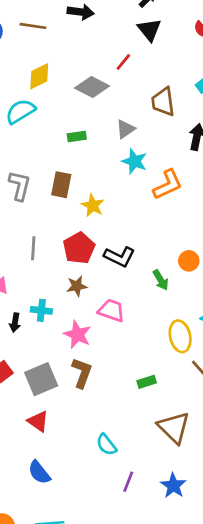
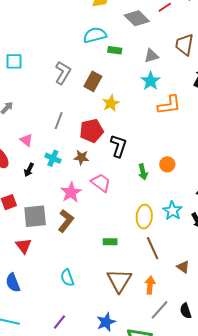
cyan semicircle: (20, 111) -> (95, 35), moved
black L-shape: (119, 257) -> (119, 146), turned -115
cyan cross: (41, 310) -> (53, 158), moved
purple line: (128, 482) -> (60, 322), moved

